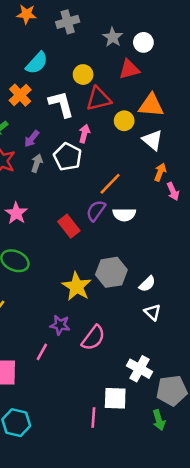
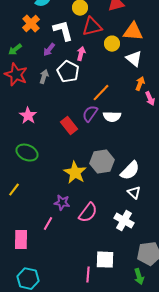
purple arrow: (32, 139) -> (49, 50), moved
white semicircle: (147, 284) -> (130, 171), size x1.5
white cross: (140, 369) -> (124, 221), moved

